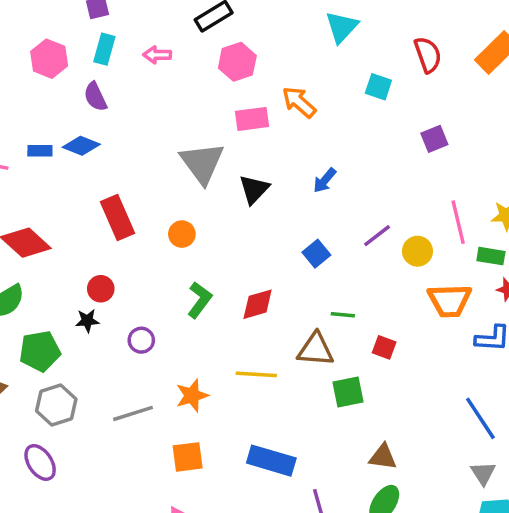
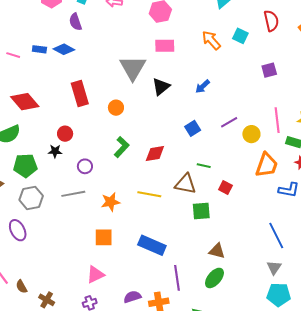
orange arrow: (299, 102) -> (211, 40), moved
orange trapezoid: (450, 301) -> (267, 165), turned -76
gray line: (133, 413) -> (73, 194), moved

